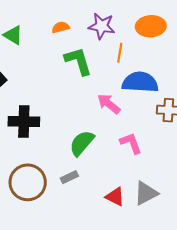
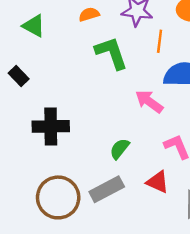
green semicircle: (82, 143) -> (119, 149), size x0.7
gray rectangle: (69, 177) -> (107, 189), size x1.6
red triangle: (115, 197) -> (158, 182), moved

